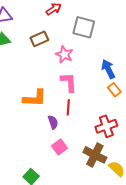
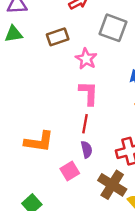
orange L-shape: (35, 98) -> (39, 142), moved
purple semicircle: (53, 122) -> (87, 150), moved

